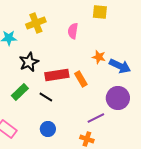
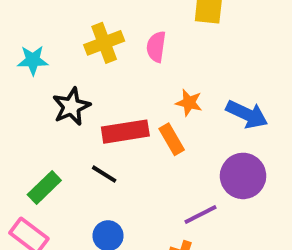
yellow cross: (36, 23) -> (104, 43), moved
orange star: (99, 57) -> (189, 103), moved
green rectangle: (20, 92) -> (44, 188), moved

